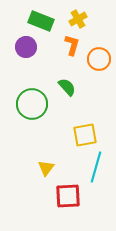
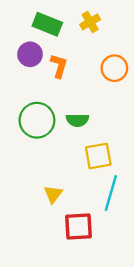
orange L-shape: (72, 45) -> (59, 66), moved
green semicircle: (67, 87) -> (77, 120), moved, turned 132

